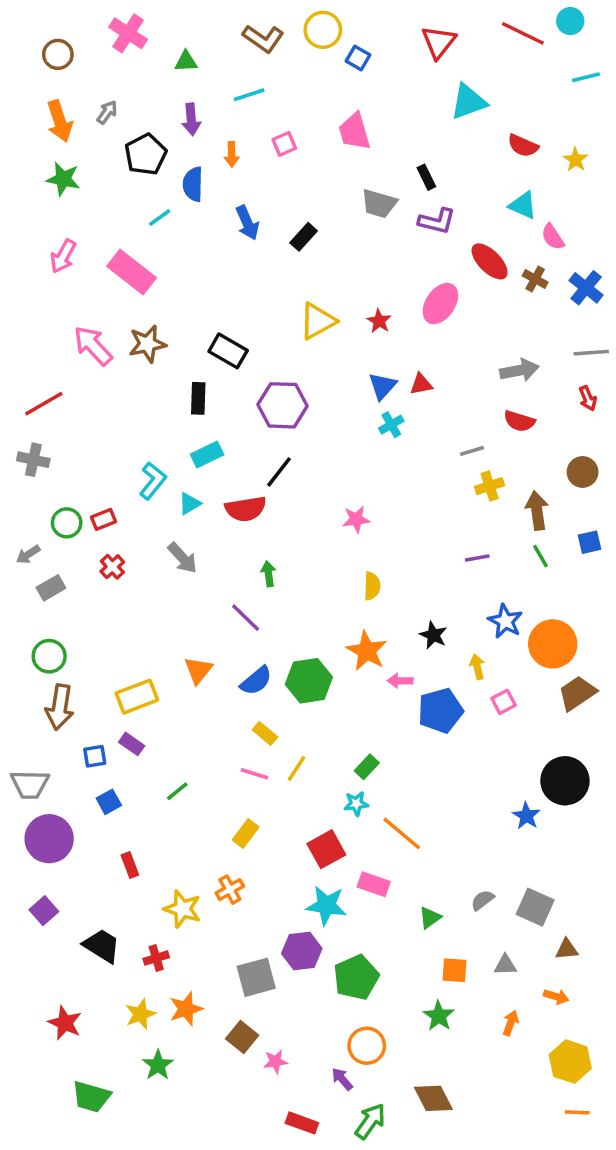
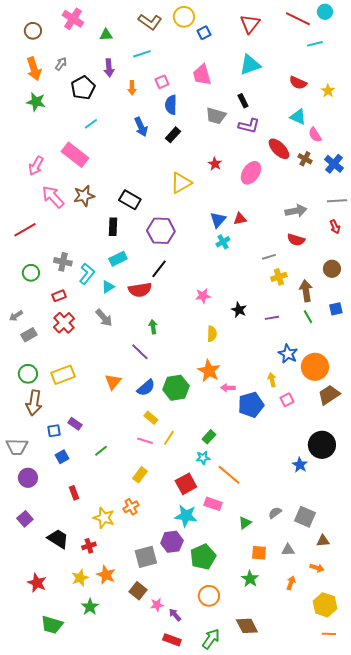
blue square: (358, 58) -> (204, 33), turned 32
cyan line: (586, 77) -> (315, 44), moved
cyan triangle: (468, 102) -> (250, 65), moved
blue semicircle: (193, 184) -> (171, 105), moved
pink arrow: (63, 256) -> (36, 166), moved
red star: (379, 321) -> (215, 164), moved
gray cross: (33, 460) -> (63, 262), moved
green circle: (67, 523) -> (31, 273), moved
red cross: (112, 567) -> (64, 323), size x1.5
black star: (433, 635) -> (239, 310), moved
yellow rectangle: (137, 697) -> (63, 375), moved
purple circle: (49, 839) -> (28, 478), size x0.7
orange star: (186, 1009) -> (106, 575), turned -30
purple arrow: (342, 1079) -> (175, 615), moved

